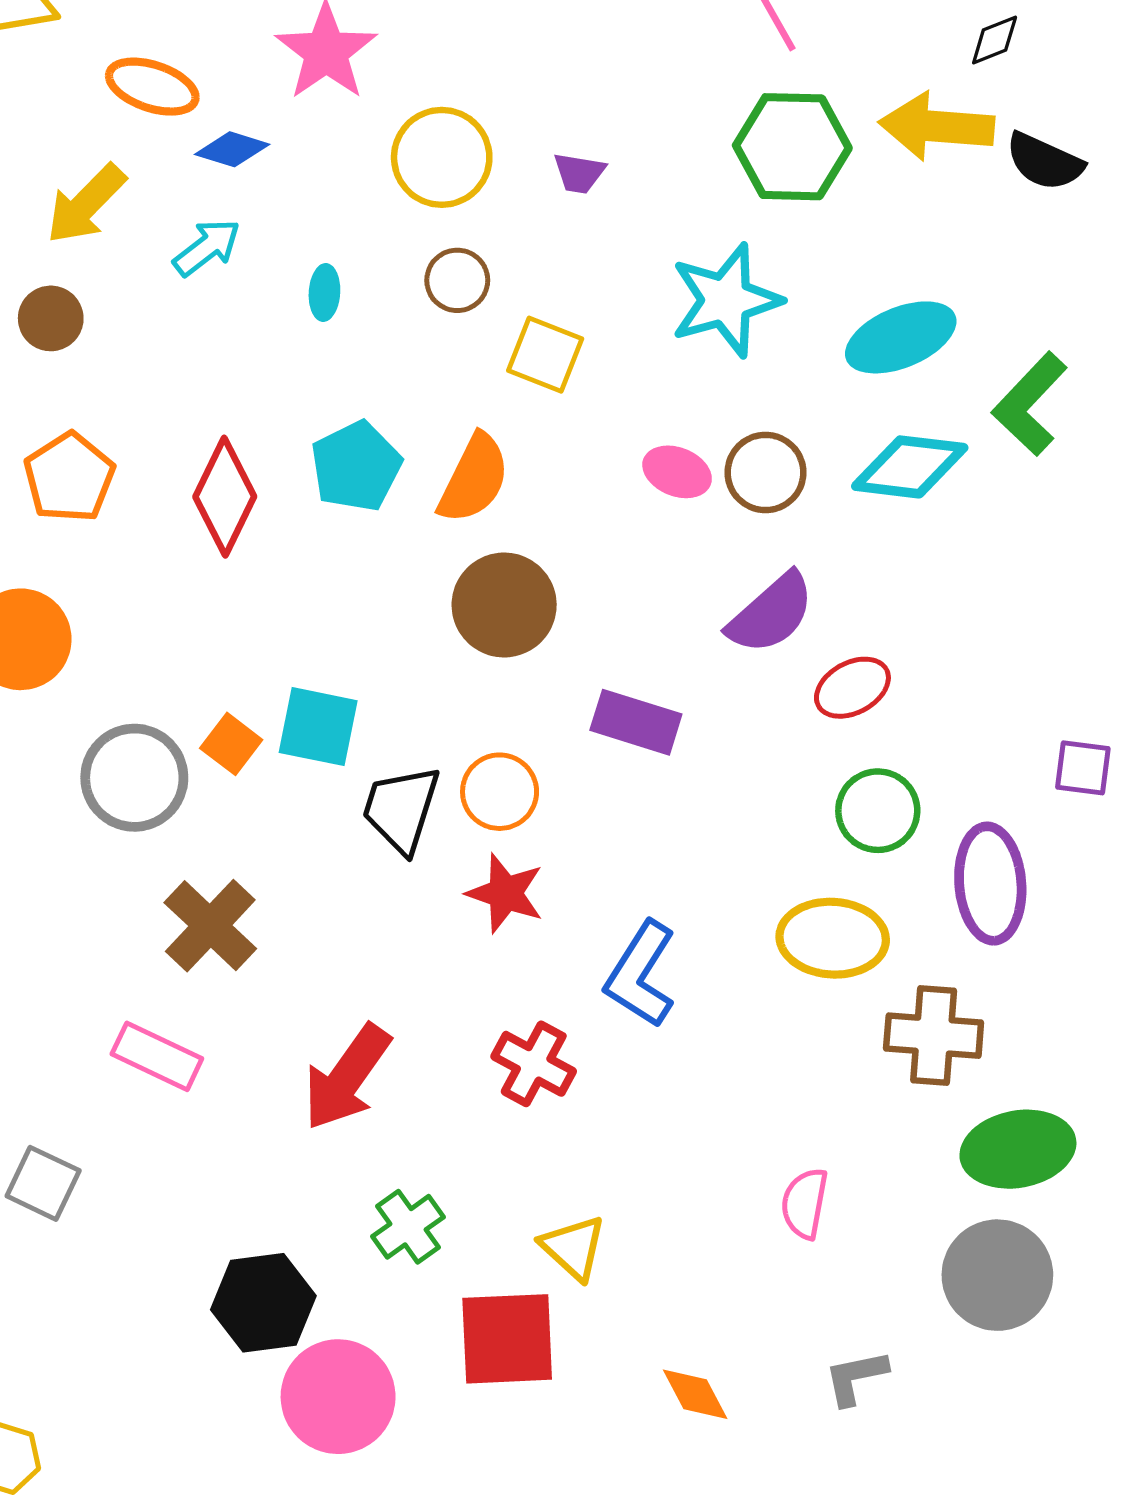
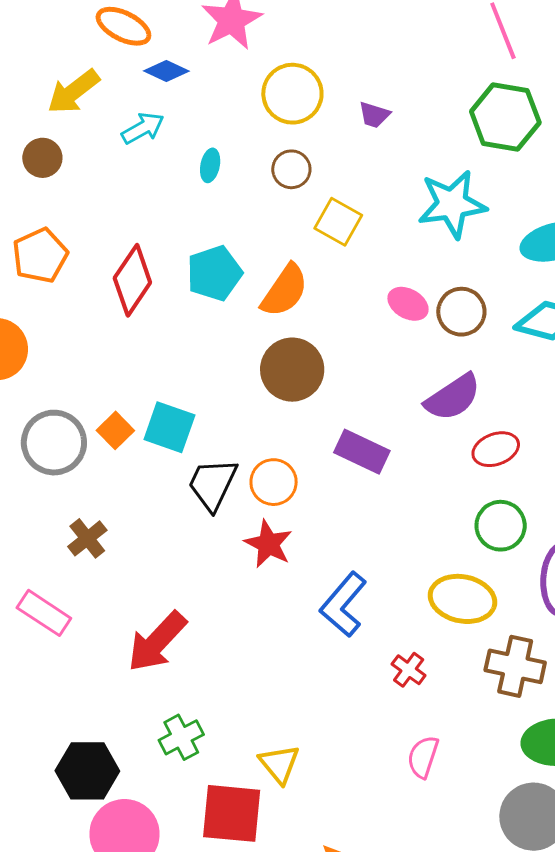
brown cross: (210, 926) -> (87, 538), size x0.7
red cross: (534, 1064) -> (409, 670), moved, size x0.7

